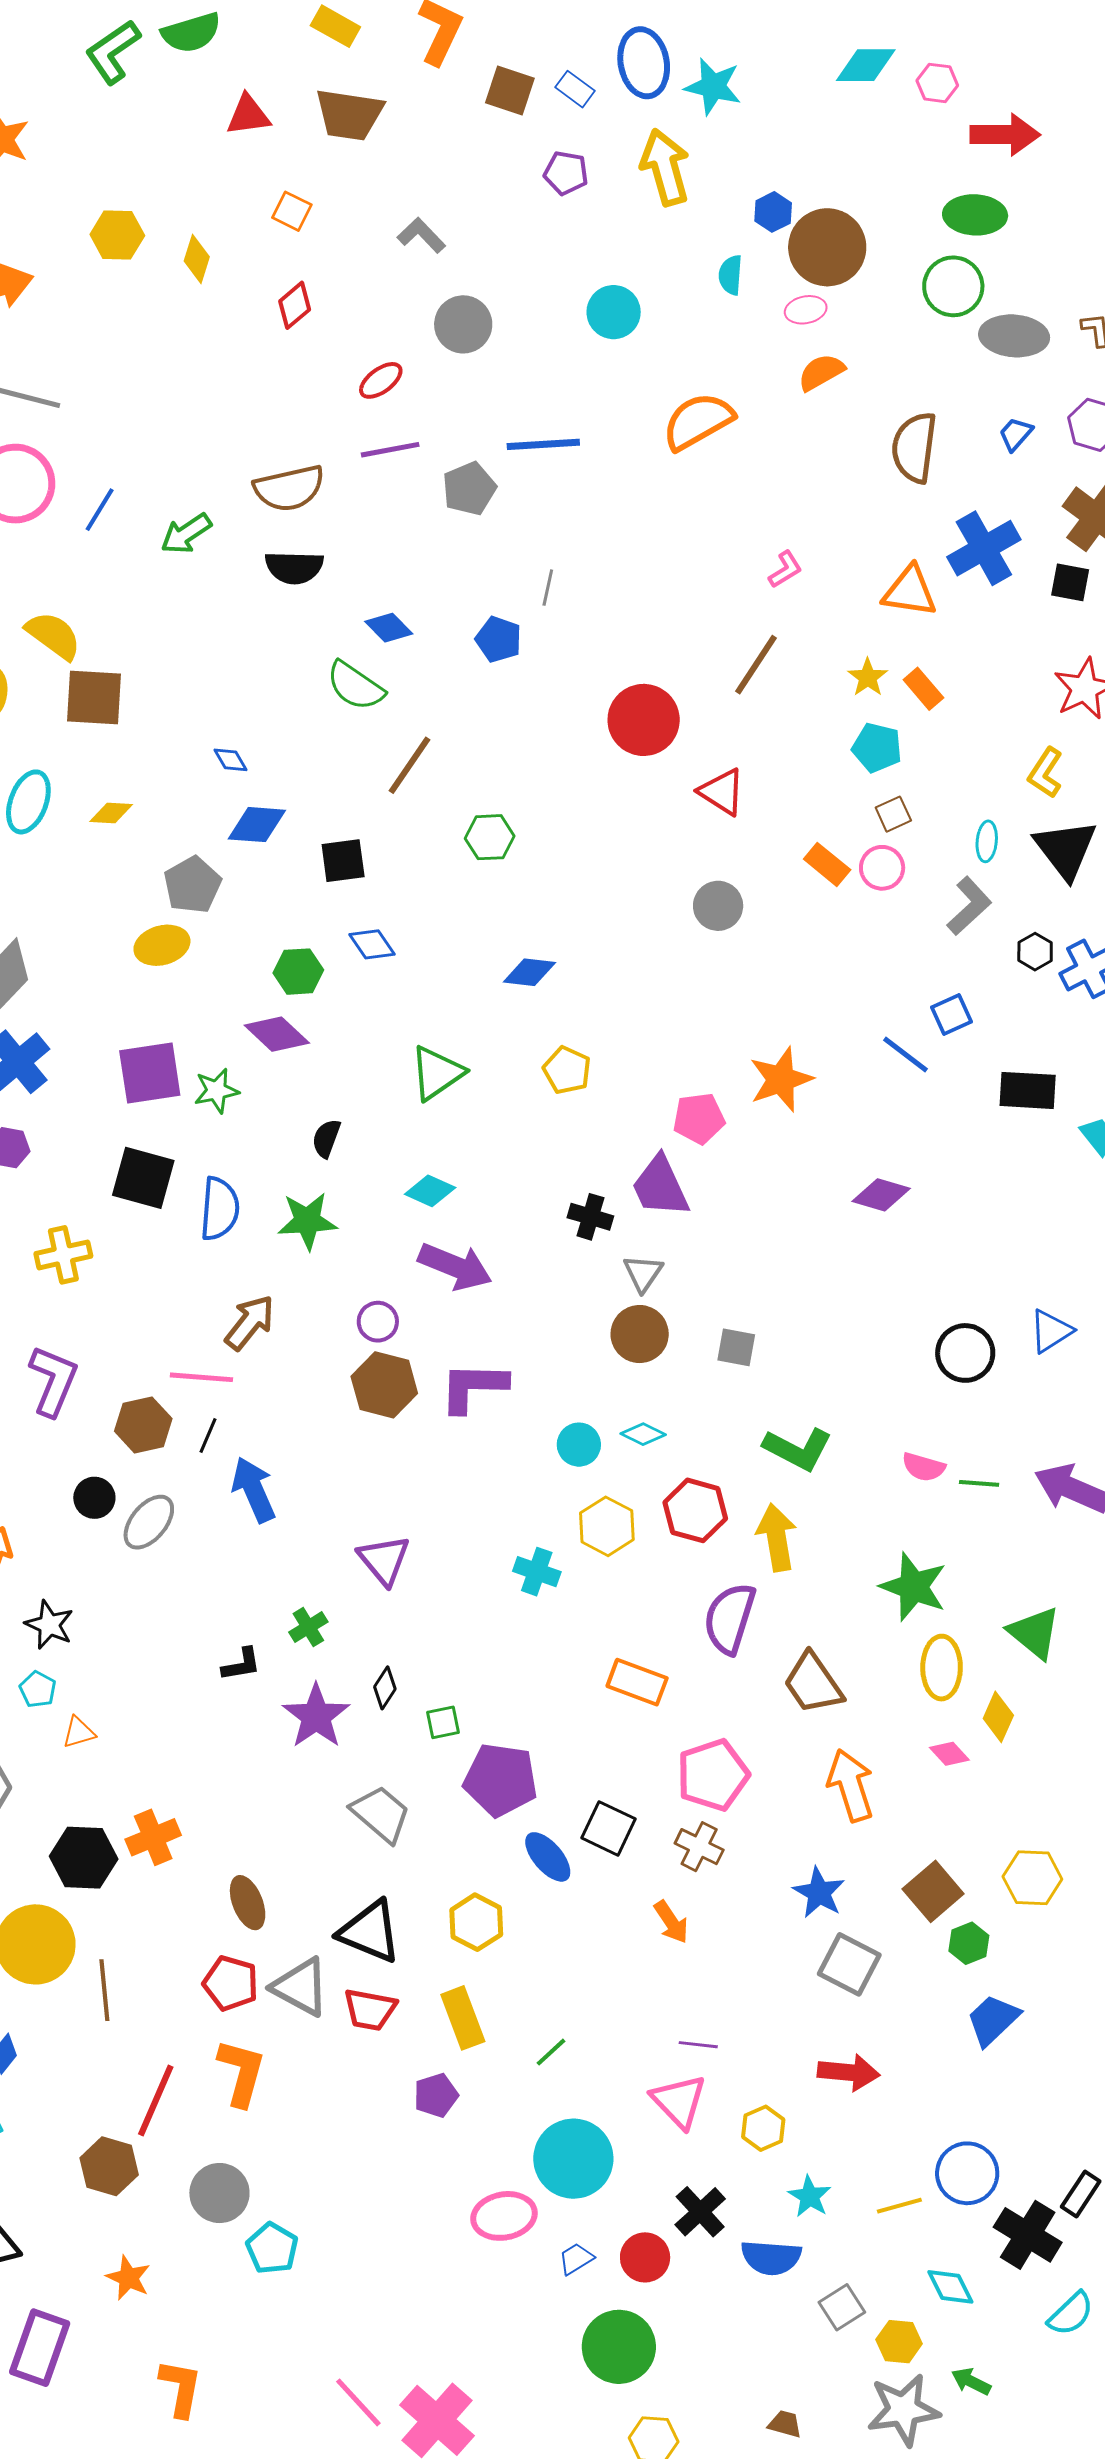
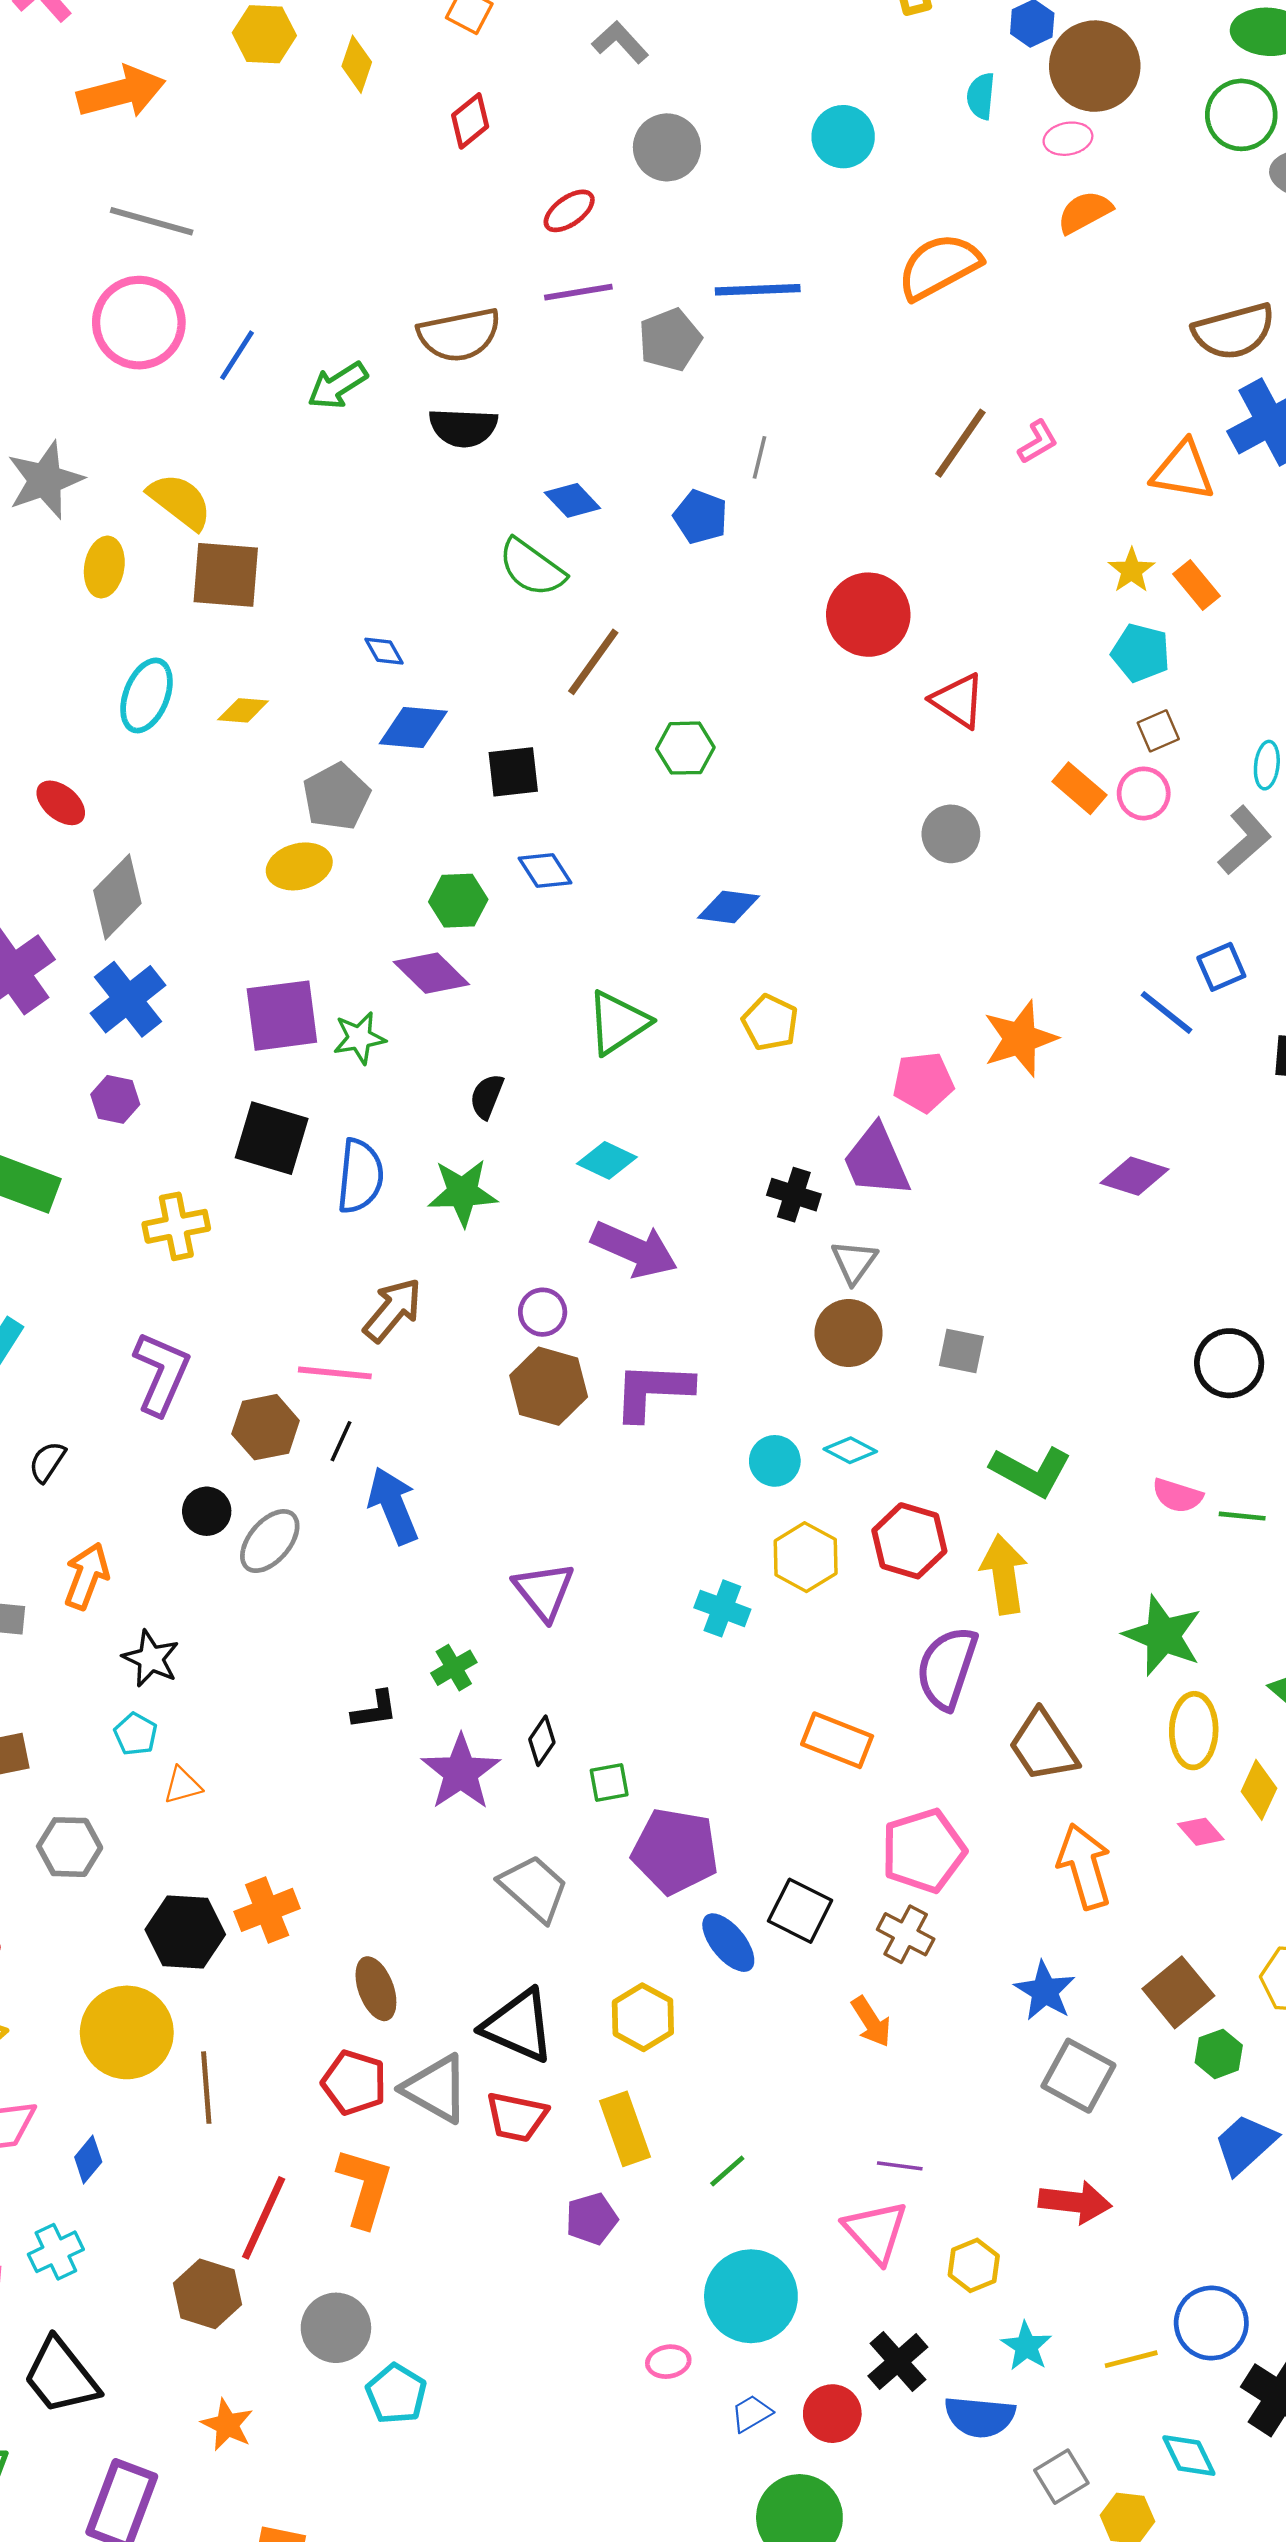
brown semicircle: (914, 447) -> (1234, 331), moved, turned -114
brown line: (756, 665) -> (960, 443), moved
pink ellipse: (504, 2216) -> (668, 2362), size x0.6

